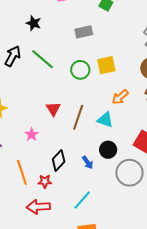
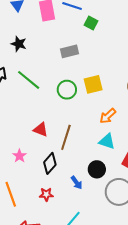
red triangle: (53, 109) -> (41, 130), turned -35
cyan triangle: (105, 120) -> (107, 141), moved
black diamond: (59, 160) -> (50, 163), moved
red star: (45, 181) -> (46, 194), moved

